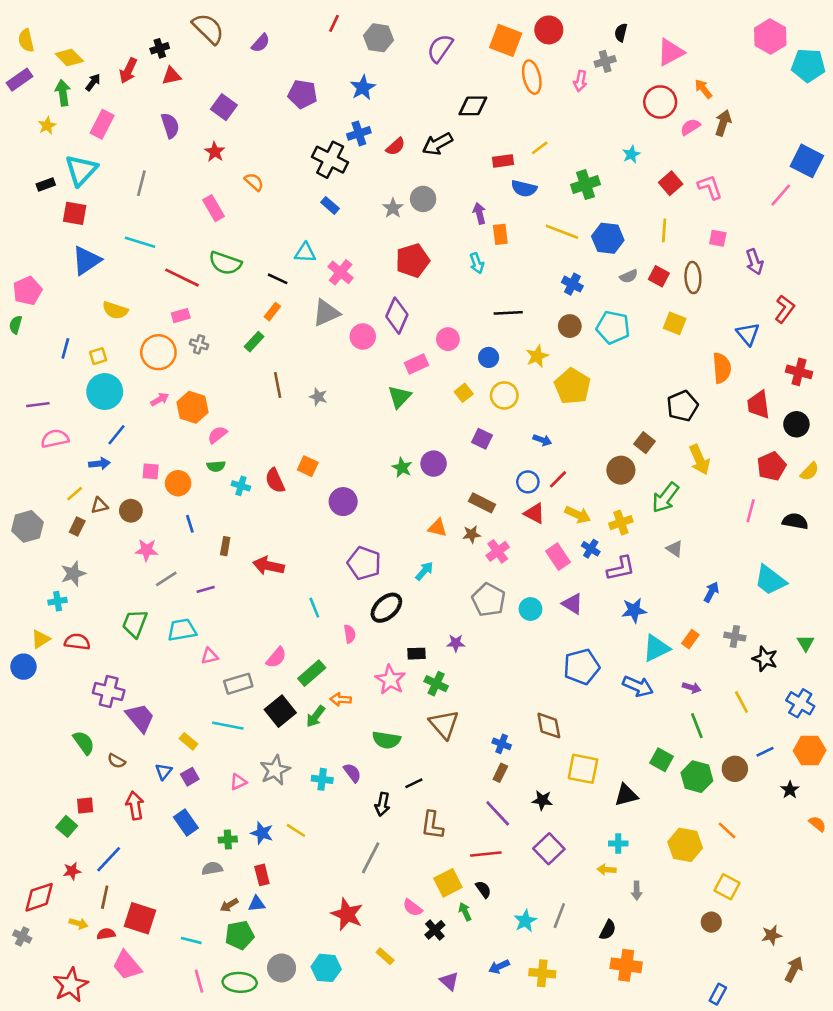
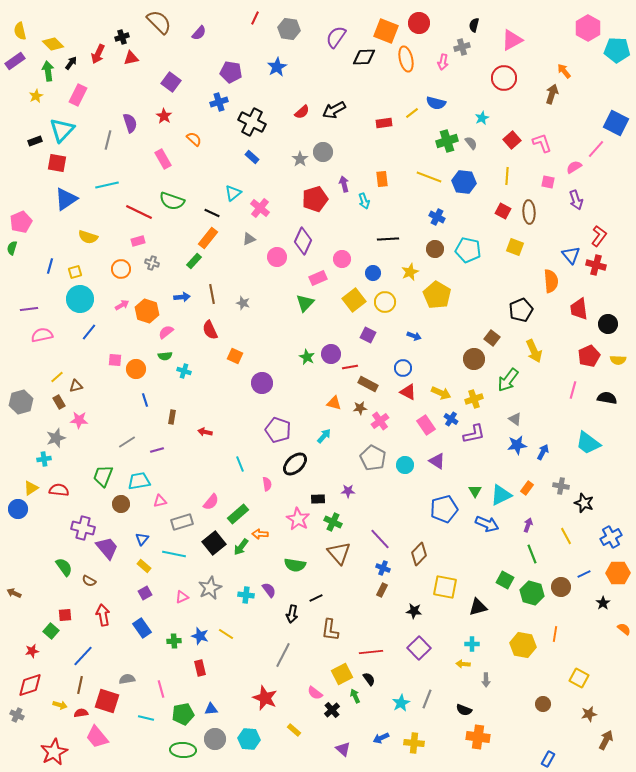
orange arrow: (703, 89) -> (564, 71), moved
black diamond: (473, 106) -> (364, 57), moved
purple semicircle: (170, 126) -> (130, 123), moved
pink semicircle: (690, 127) -> (574, 167), moved
blue cross: (359, 133) -> (219, 102), moved
blue semicircle: (524, 188) -> (436, 103), moved
purple arrow: (479, 213) -> (344, 184), moved
cyan line: (140, 242) -> (107, 185), turned -30
cyan triangle: (305, 253) -> (233, 193), turned -42
gray semicircle: (629, 276) -> (471, 143), moved, turned -104
orange rectangle: (272, 312) -> (208, 238), size x1.5
gray triangle: (326, 313) -> (249, 239), size x0.6
orange circle: (158, 352) -> (121, 269), size x0.7
red cross: (799, 372) -> (596, 265), moved
yellow square: (464, 393) -> (354, 300), size x1.6
blue arrow: (99, 464) -> (182, 297), moved
yellow semicircle: (810, 471) -> (618, 360), turned 49
red line: (558, 479) -> (350, 367), moved, turned 35
red semicircle: (275, 481) -> (210, 330), moved
brown circle: (131, 511) -> (121, 504), moved
brown rectangle: (77, 526) -> (59, 402), turned -56
pink star: (147, 550) -> (79, 420), moved
red arrow: (268, 566) -> (205, 432), size x0.6
blue star: (634, 610) -> (517, 445), moved
green triangle: (806, 643) -> (475, 491), moved
purple arrow: (692, 688) -> (528, 525), turned -88
blue cross: (800, 703) -> (611, 537), turned 30
brown diamond: (549, 726) -> (419, 554), turned 55
blue triangle: (164, 771) -> (142, 539), moved
purple line: (498, 813) -> (380, 539), moved
orange line: (727, 830) -> (555, 634), turned 56
gray semicircle: (212, 868) -> (127, 679), moved
red star: (72, 871) -> (32, 651), moved
yellow square: (727, 887) -> (579, 678), moved
blue triangle: (257, 904) -> (211, 709), moved
brown arrow: (229, 905) -> (14, 593), moved, turned 56
black semicircle: (608, 930) -> (464, 710), turned 84
pink line: (199, 981) -> (161, 689), moved

